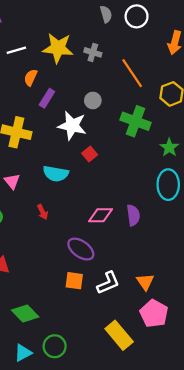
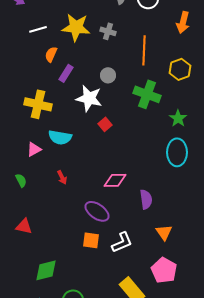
orange line: (132, 73) -> (144, 50), turned 36
cyan semicircle: (56, 174) -> (60, 137), moved
pink triangle: (12, 181) -> (34, 149), turned 42
purple semicircle: (133, 215) -> (146, 199), moved
orange triangle: (145, 282) -> (164, 232), moved
green diamond: (25, 313) -> (46, 270), turned -60

